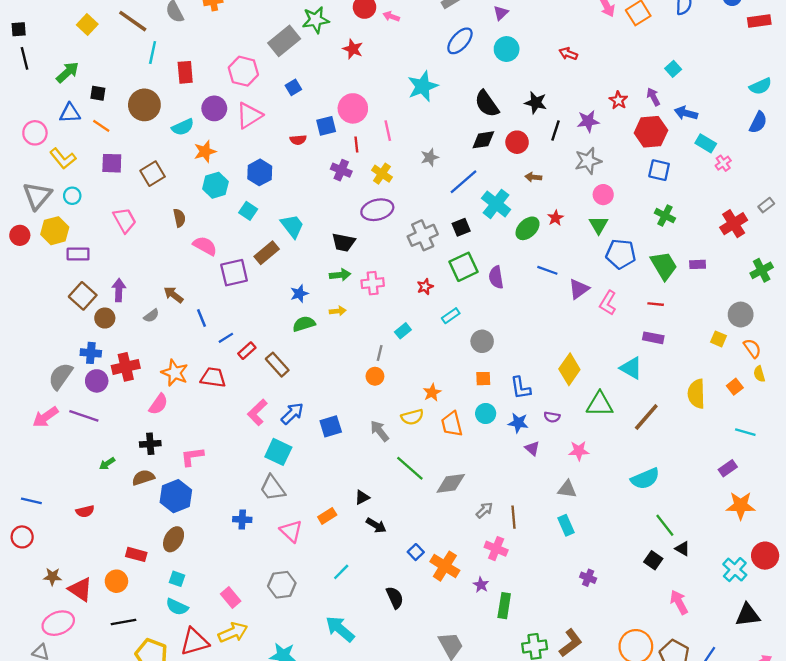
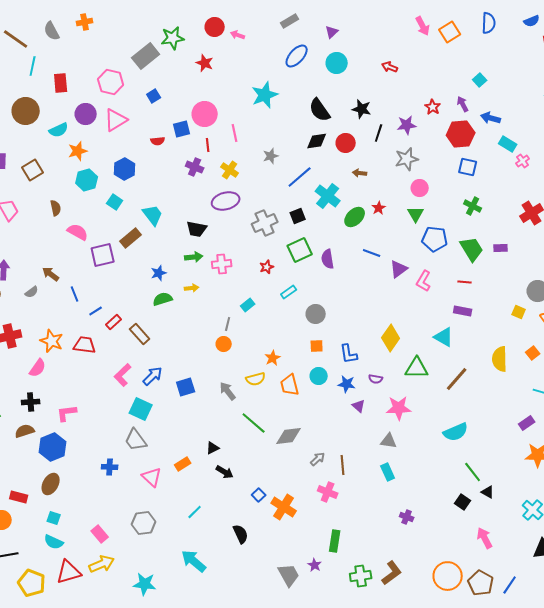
pink star: (579, 451) -> (399, 408), size x1.4
purple star: (481, 585) -> (315, 565), moved

